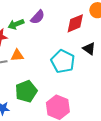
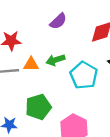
green arrow: (16, 24) -> (55, 60), moved

